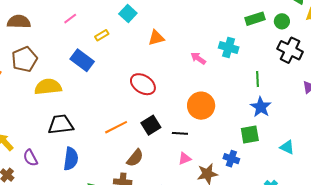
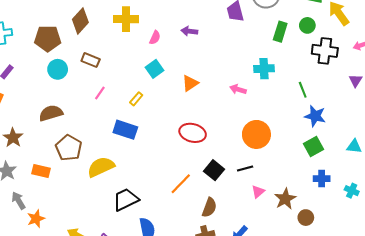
cyan square: (128, 14) -> (155, 69), turned 30
green rectangle: (255, 19) -> (280, 32), turned -36
blue cross: (231, 159) -> (322, 179), moved

